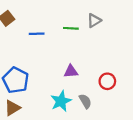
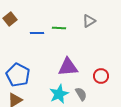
green line: (71, 28) -> (59, 28), moved
purple triangle: (71, 71) -> (68, 67), size x1.5

